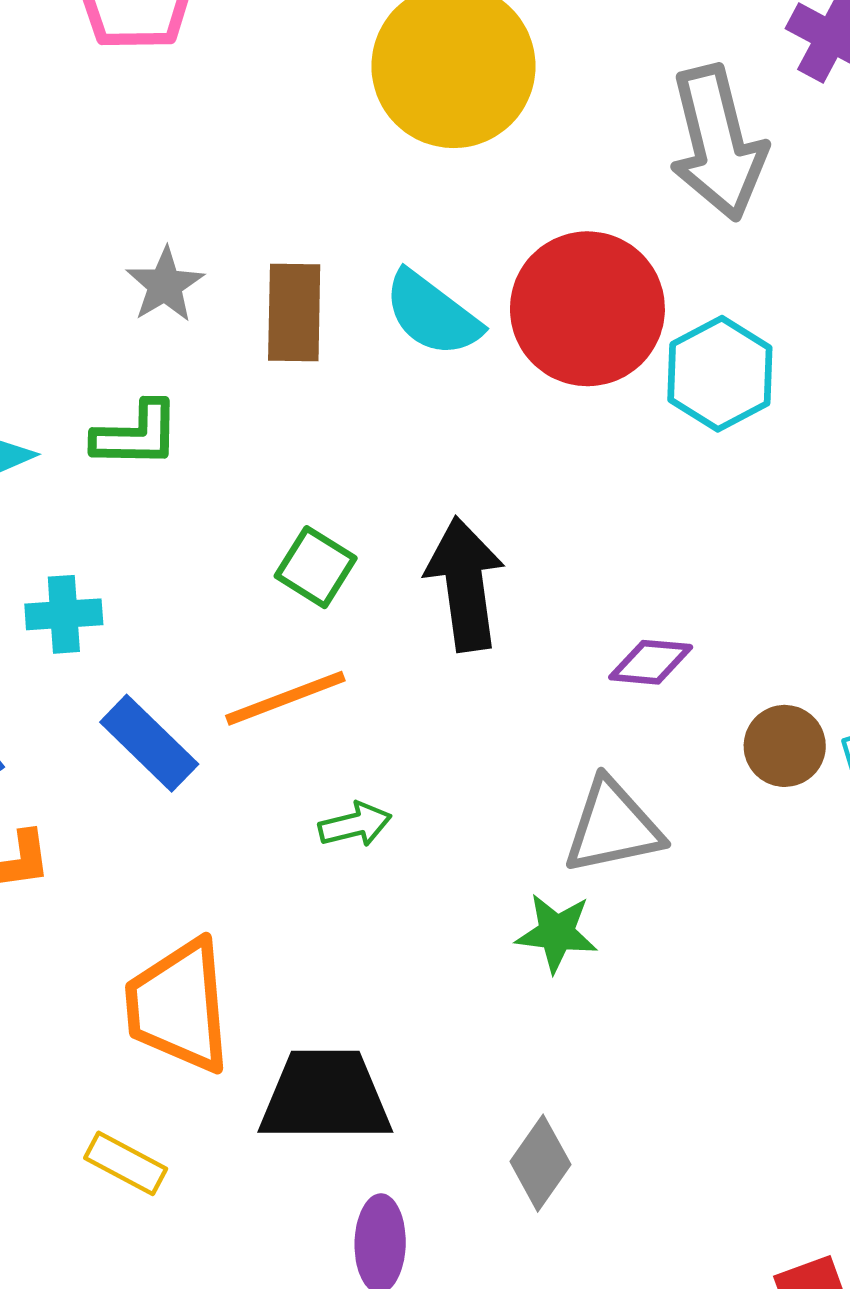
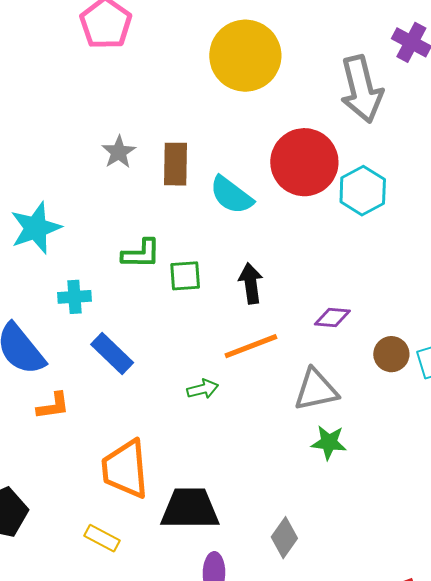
cyan semicircle: (432, 314) -> (231, 195), moved
green L-shape: (136, 435) -> (141, 254), moved
green square: (316, 567) -> (185, 276), turned -36
black arrow: (465, 584) -> (251, 283), size x0.7
orange line: (285, 698) -> (251, 346), moved
green star: (557, 933) -> (329, 442), moved

